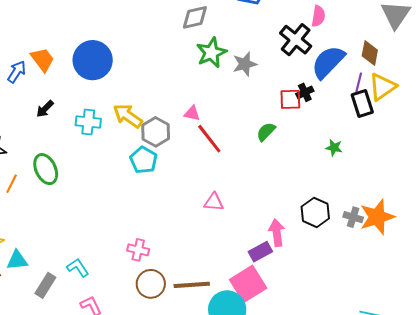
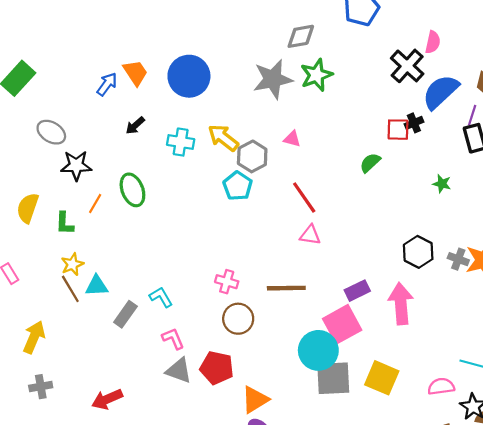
gray star: (245, 64) -> (273, 79), moved, size x1.5
red line: (209, 139) -> (304, 198), moved
pink arrow: (277, 233) -> (401, 304), moved, size x1.4
brown line: (192, 285) -> (286, 288), moved

